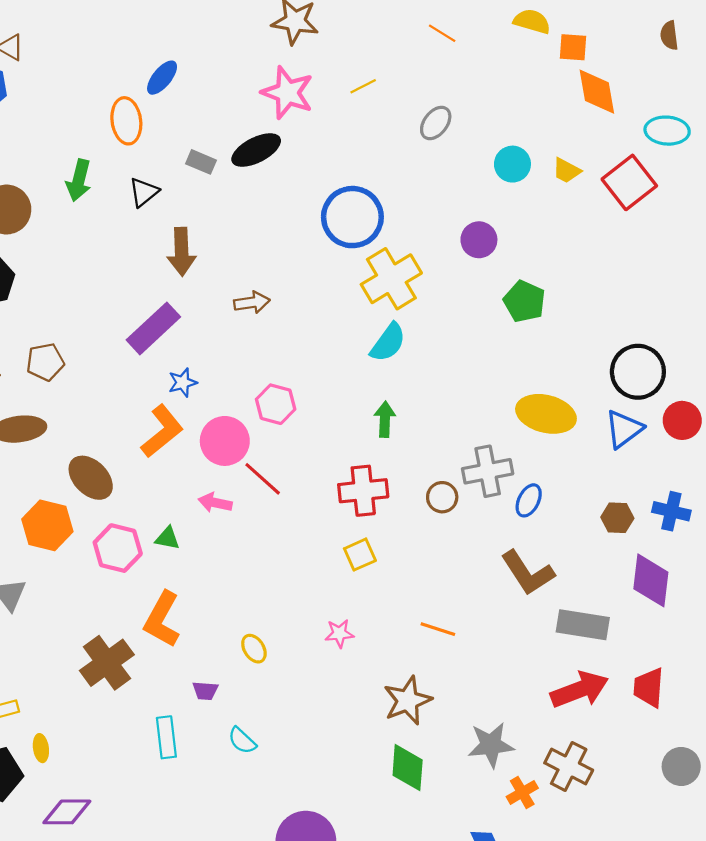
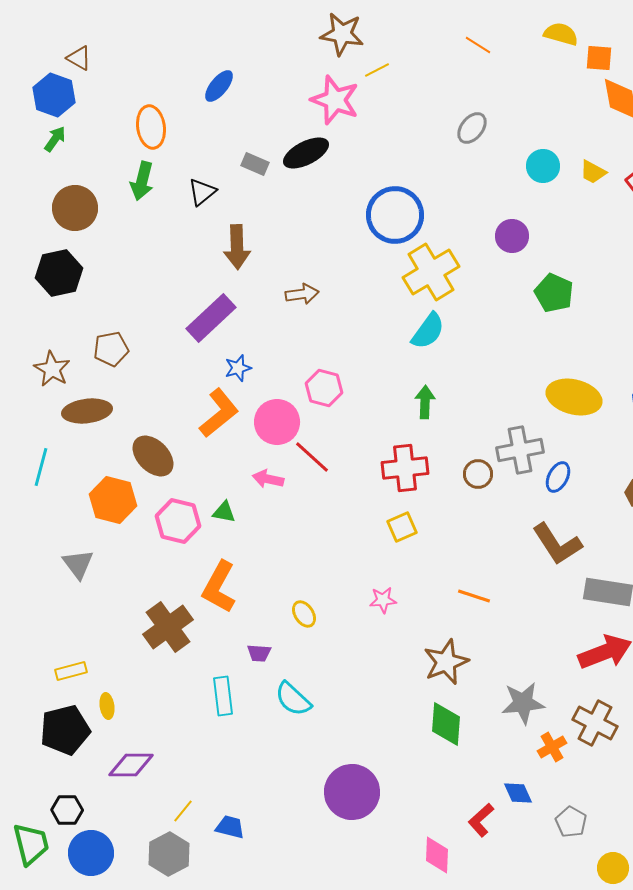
yellow line: (363, 86) -> (377, 70), moved
orange ellipse: (126, 121) -> (151, 127), moved
cyan semicircle: (242, 741) -> (293, 699), size x1.4

